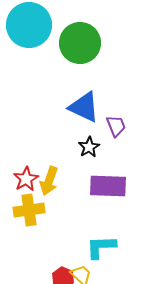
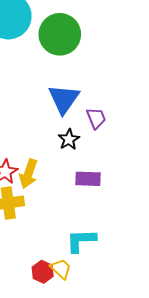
blue triangle: (84, 107) -> (64, 99), turned 40
purple rectangle: (108, 186) -> (88, 179), size x0.7

